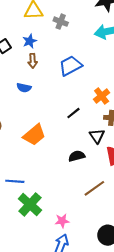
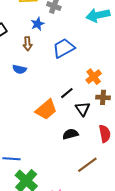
blue star: (30, 41) -> (38, 24), moved
orange trapezoid: (34, 135) -> (46, 110), moved
black triangle: (97, 136) -> (83, 109), moved

